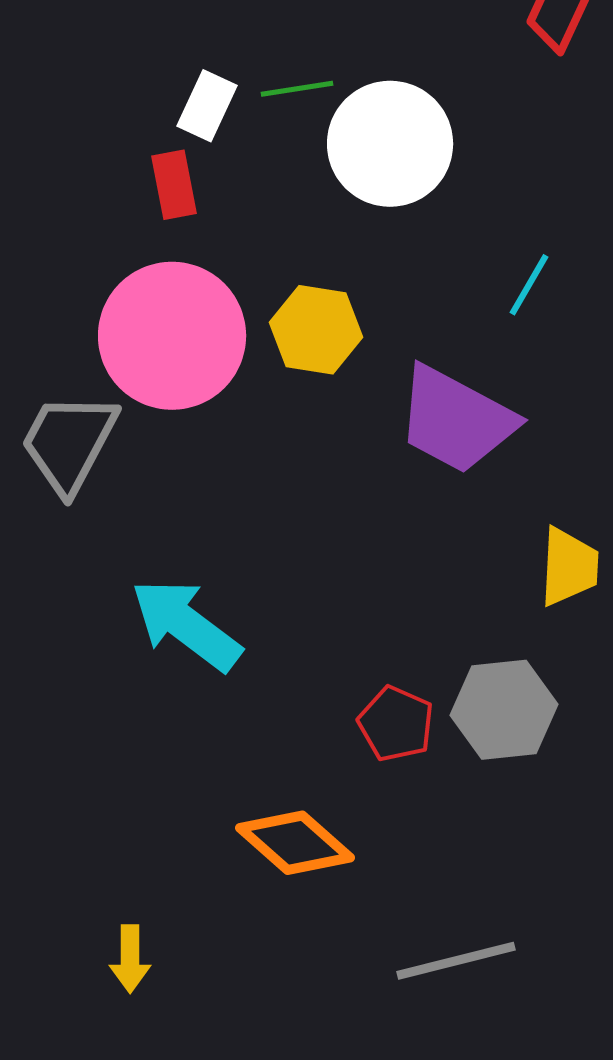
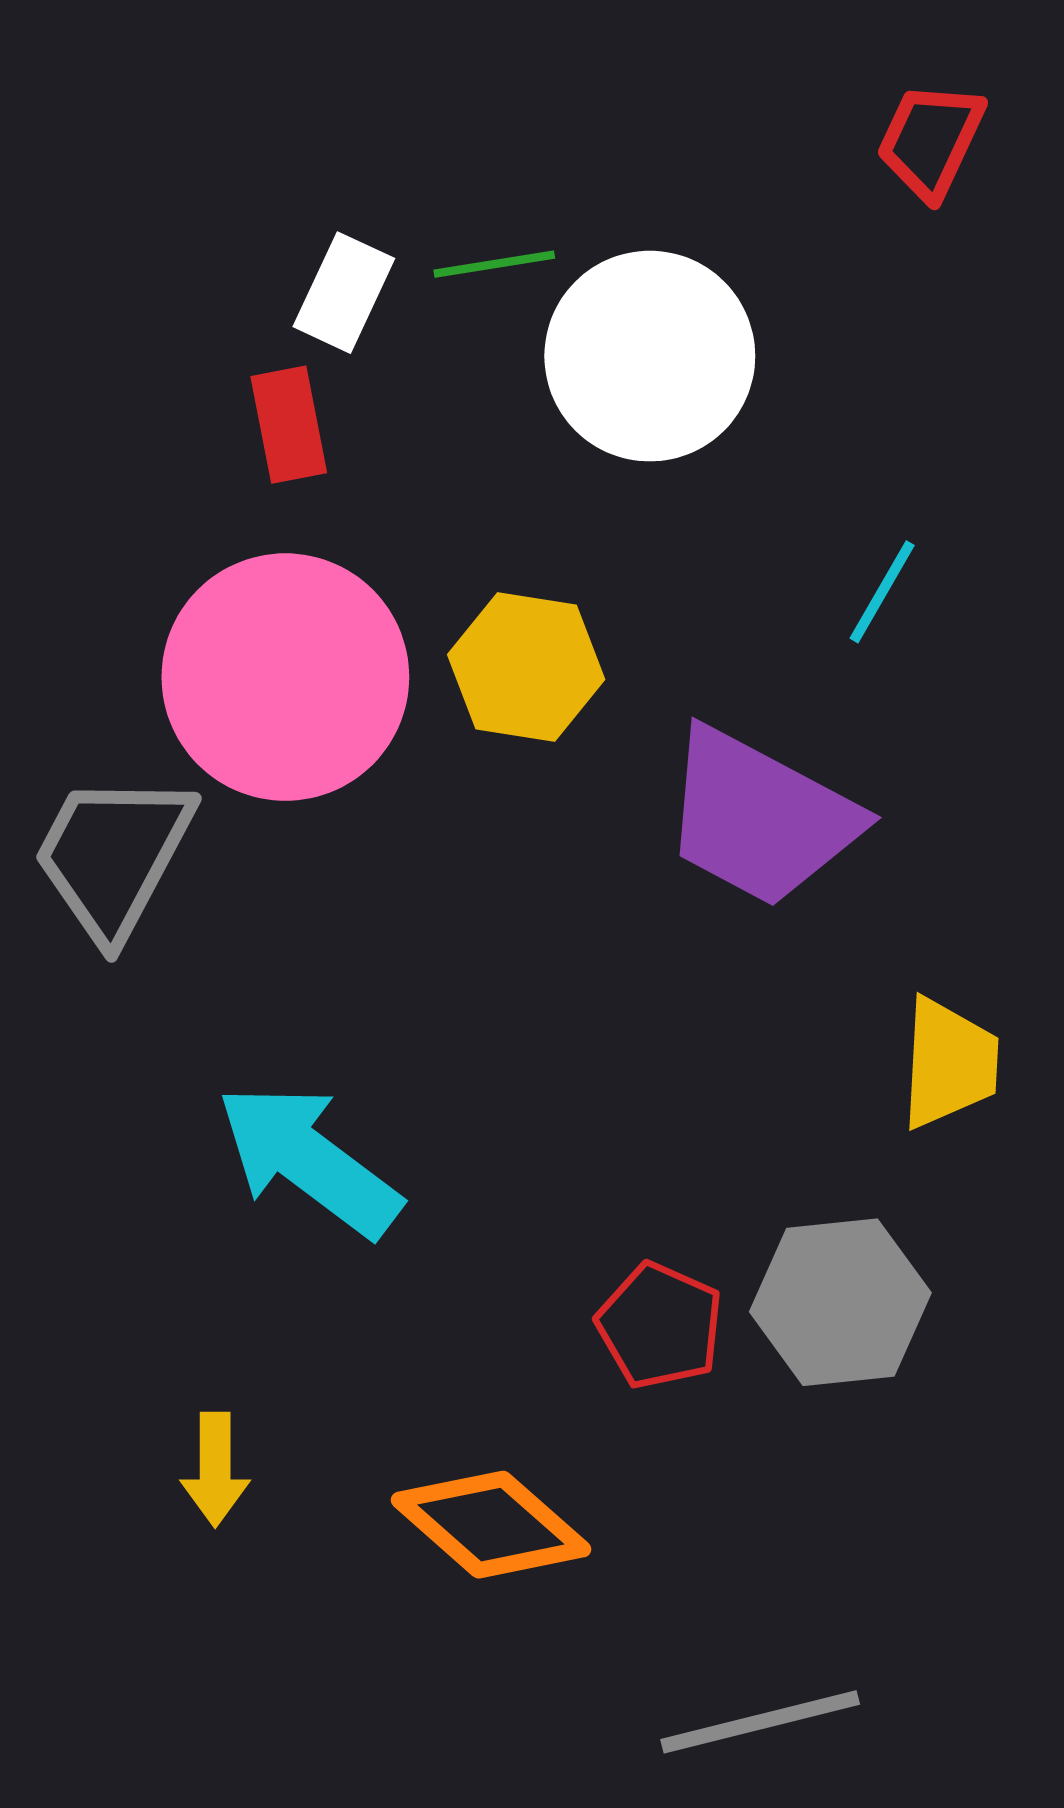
yellow arrow: (130, 959) -> (215, 1469), moved

